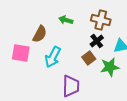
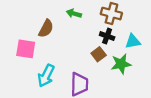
black cross: (97, 41) -> (107, 36), turned -32
cyan arrow: (53, 57) -> (46, 76), moved

